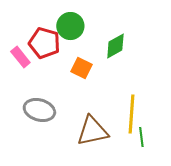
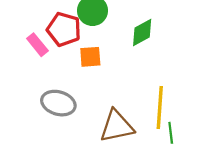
orange square: (81, 68) -> (90, 57), moved, turned -30

